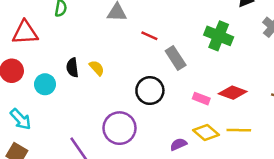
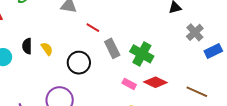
green cross: (219, 36) -> (142, 54), moved
black circle: (150, 91) -> (79, 63), moved

